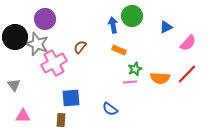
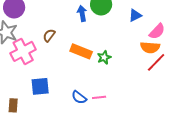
orange rectangle: (119, 50) -> (81, 51), moved, size x1.5
orange semicircle: (160, 78) -> (150, 47), moved
pink line: (130, 82) -> (99, 97), moved
brown rectangle: (61, 120) -> (13, 105), moved

